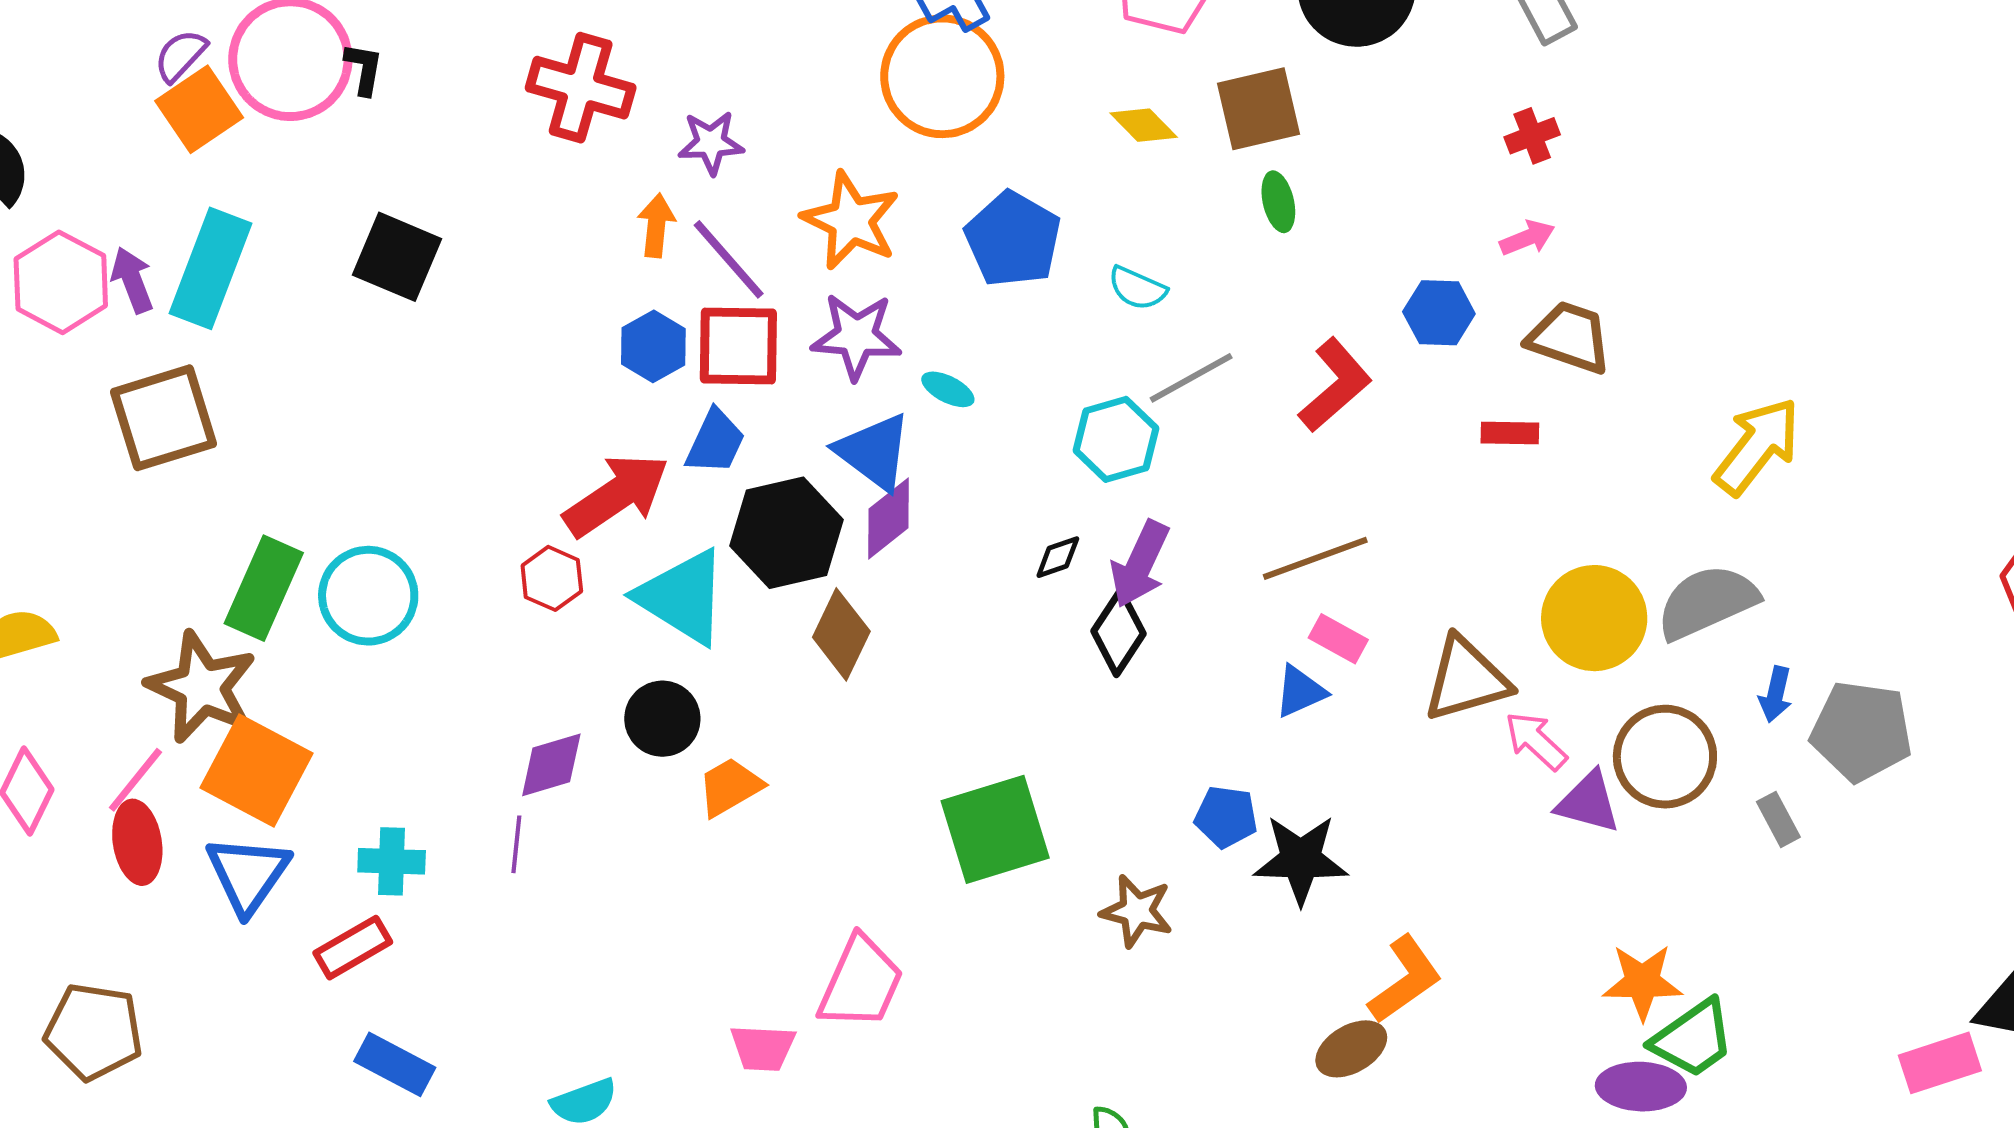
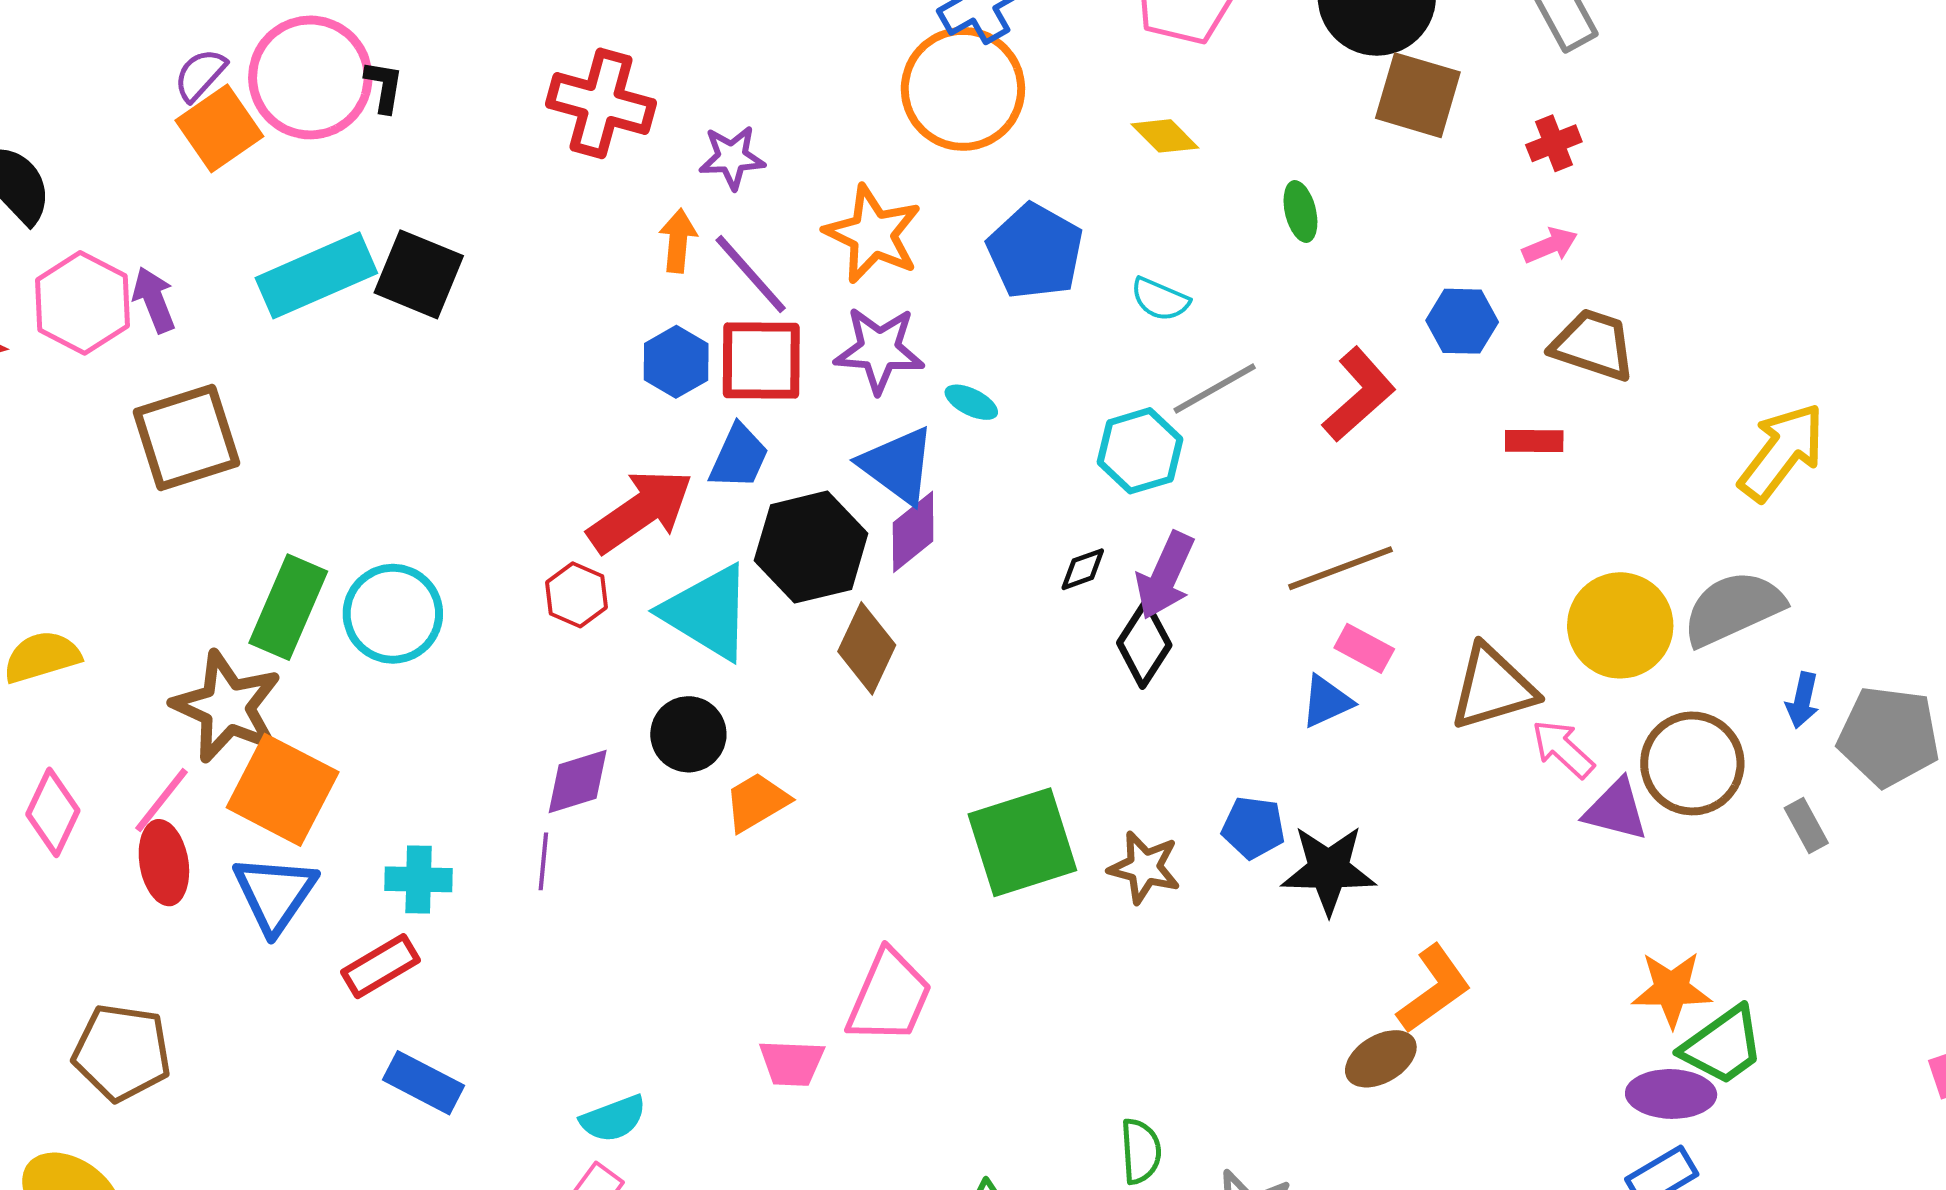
brown square: (1258, 109) -> (1418, 95), moved, turned 30
cyan rectangle: (210, 268) -> (316, 275), moved, turned 46
brown star: (1137, 911) -> (1144, 867), moved

